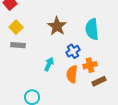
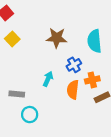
brown star: (57, 26) -> (57, 38), turned -30
gray rectangle: (18, 45) -> (17, 94), moved

